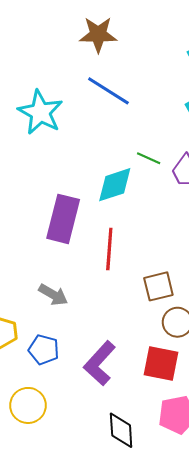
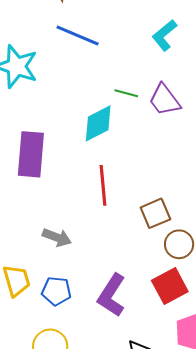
purple rectangle: (63, 219) -> (31, 154), moved
red square: (161, 363) -> (170, 286), turned -30

